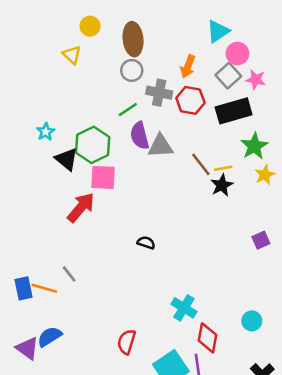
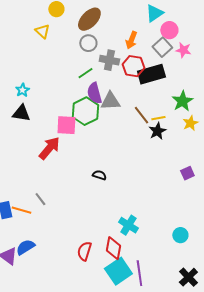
brown ellipse: (133, 39) -> (89, 19), turned 50
black rectangle: (234, 111) -> (151, 74), moved
green hexagon: (93, 145) -> (85, 111), moved
black triangle: (67, 159) -> (21, 113), moved, turned -30
red diamond: (207, 338) -> (113, 248), moved

